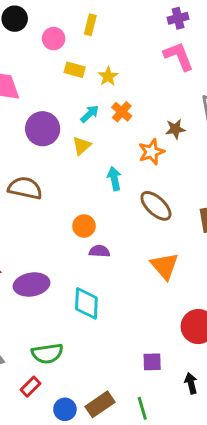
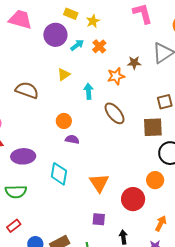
purple circle: (43, 129) -> (55, 35), moved
yellow triangle: (82, 146) -> (64, 74), moved
orange triangle: (165, 266) -> (99, 183), moved
green semicircle: (47, 353) -> (16, 192), moved

